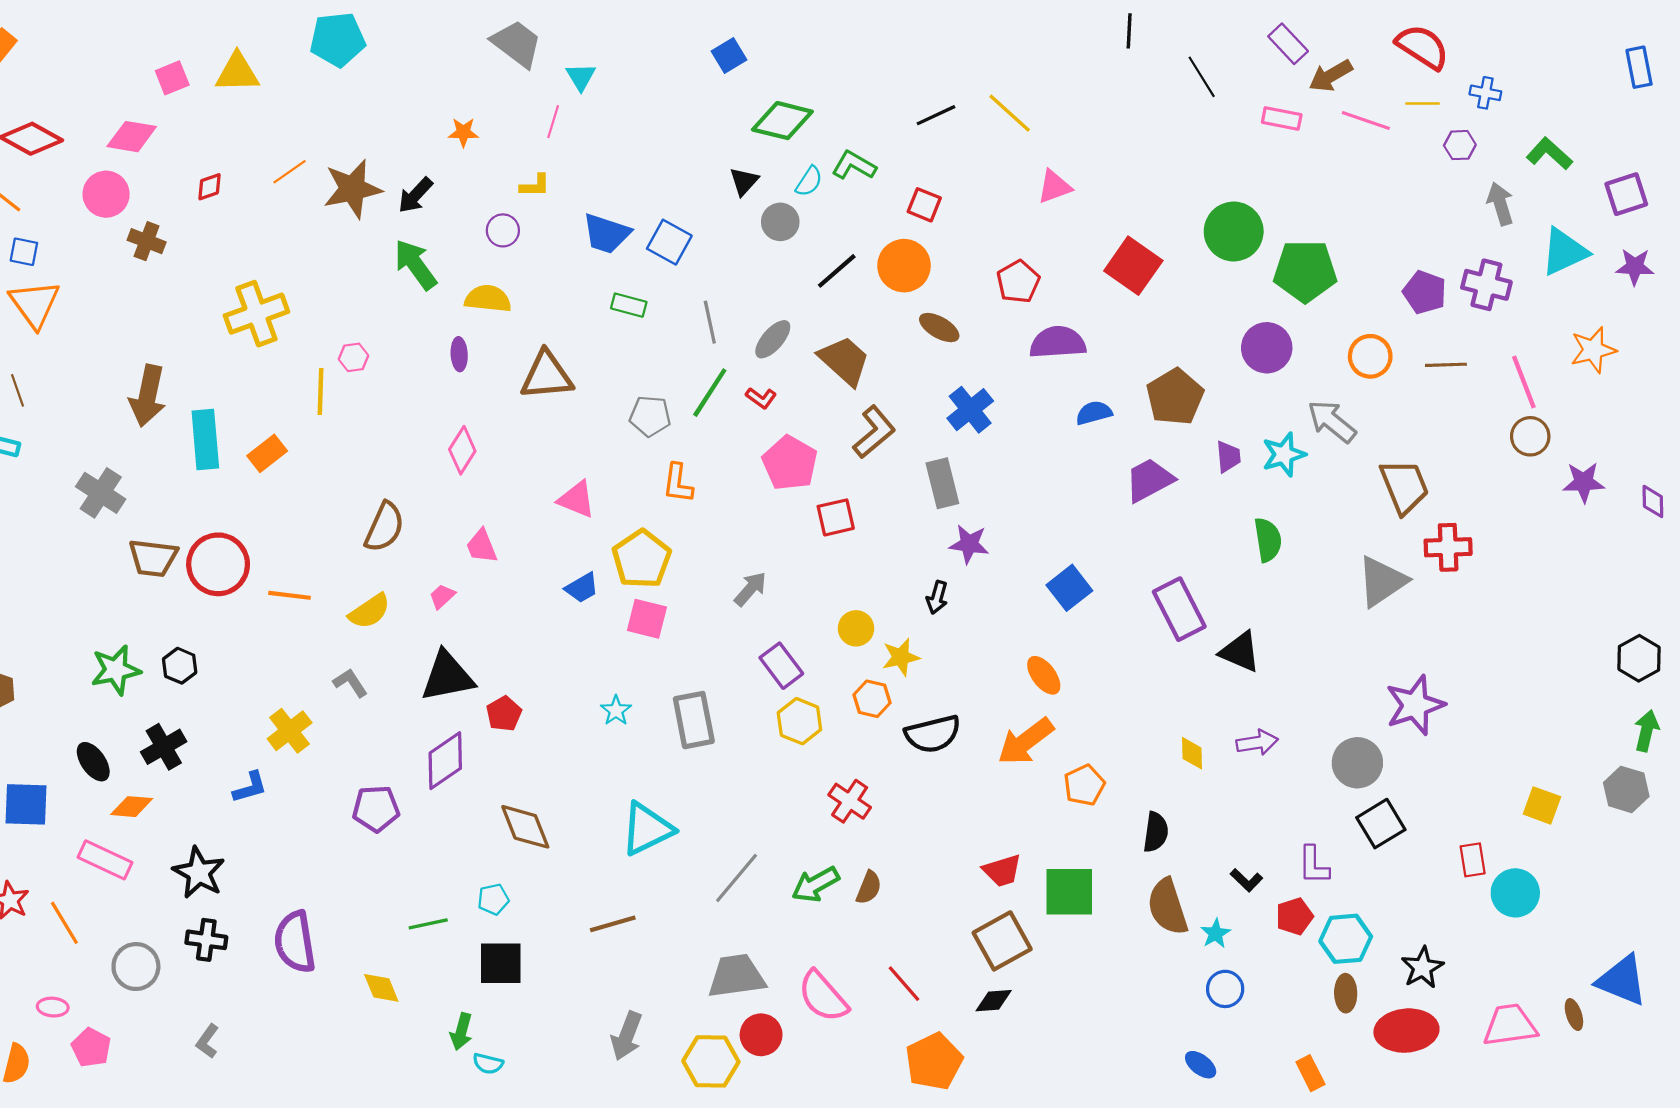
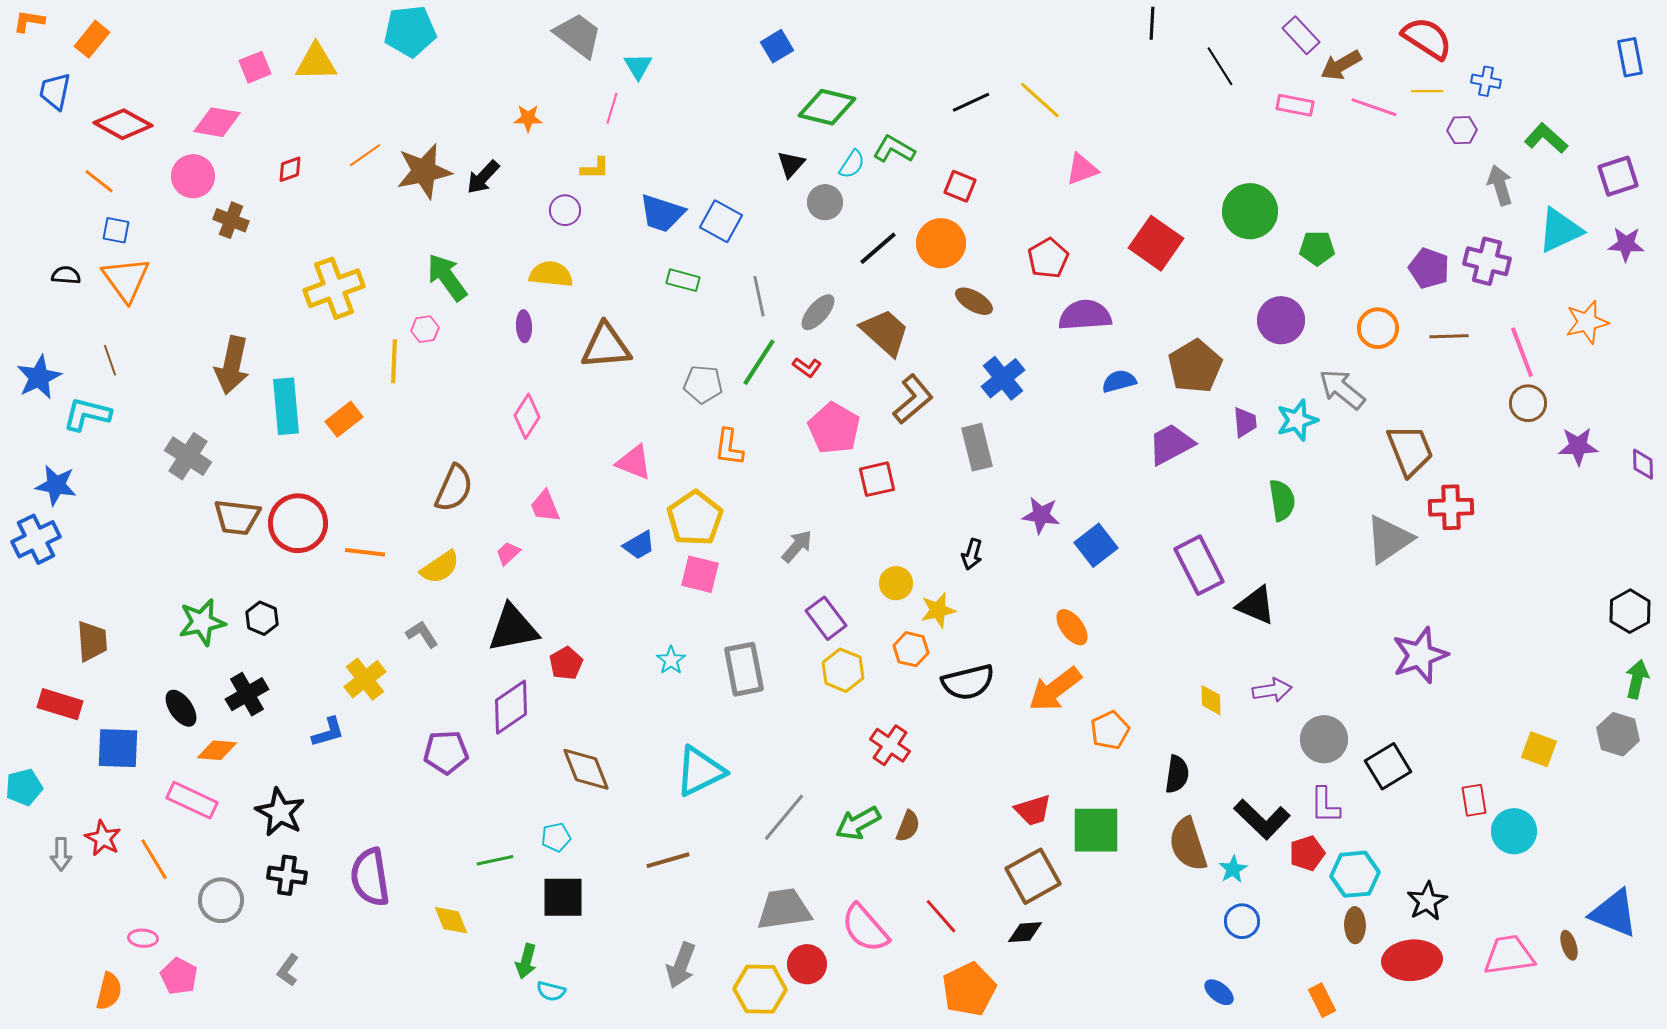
green arrow: (415, 265) -> (447, 277), moved
green pentagon: (1305, 271) -> (1317, 248), size x0.6
purple star: (969, 544) -> (1041, 515), moved
gray circle: (1357, 763) -> (1324, 739), moved
black L-shape: (1246, 880) -> (1262, 819), size x1.8

